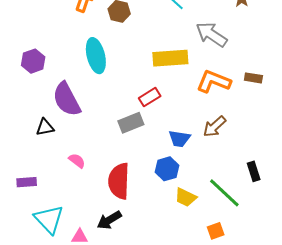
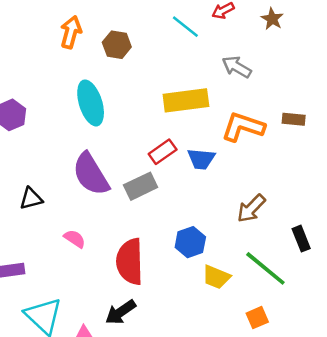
gray arrow: (211, 34) -> (237, 67), size x0.7
purple semicircle: (67, 99) -> (91, 174), moved
brown arrow: (214, 127) -> (251, 208), moved
blue trapezoid: (179, 139) -> (201, 159), moved

